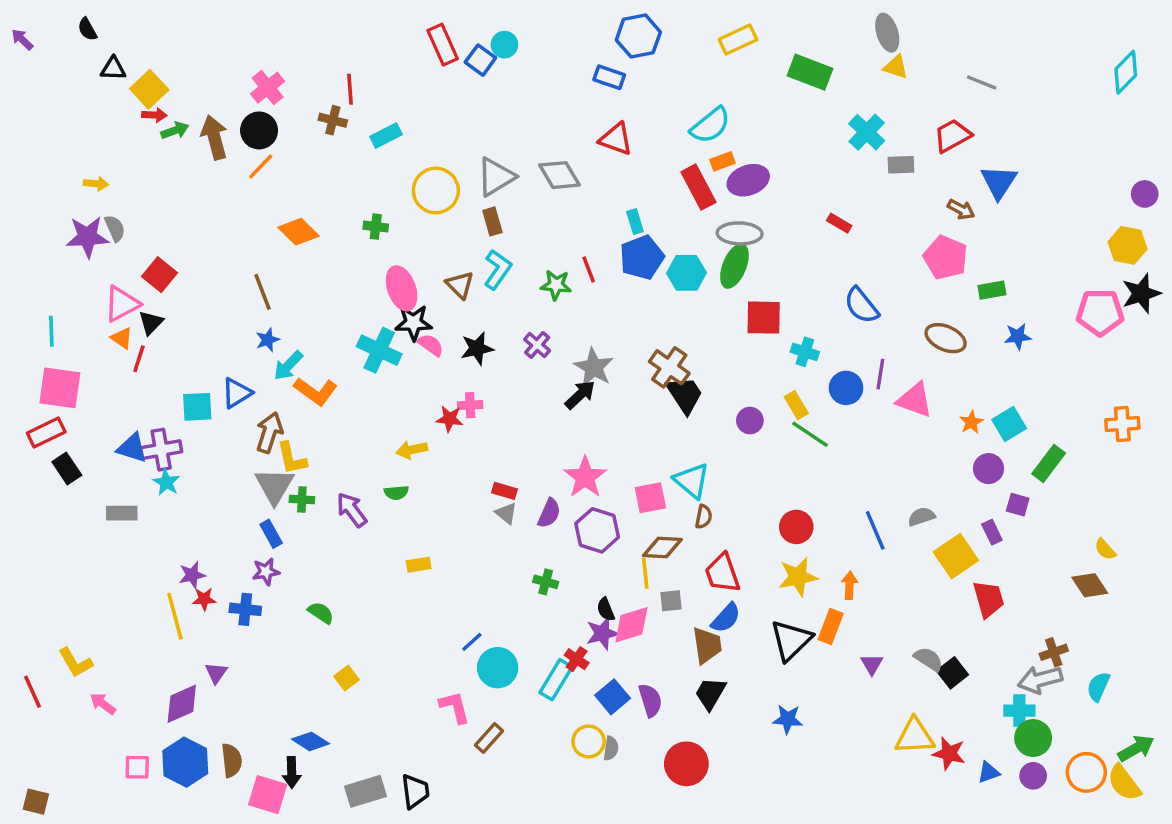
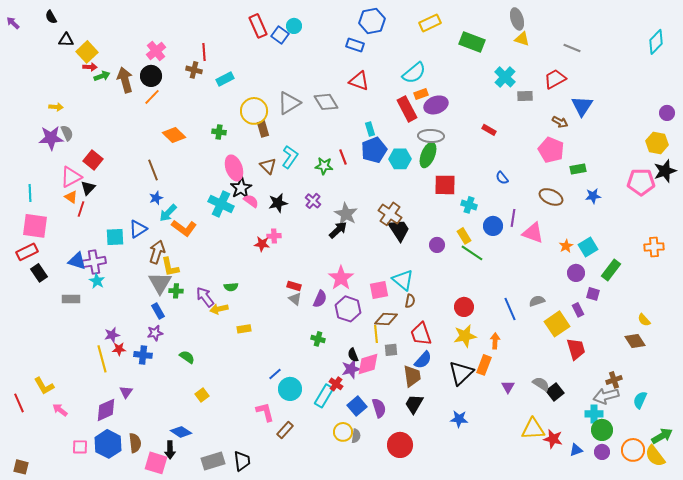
brown rectangle: (492, 221) -> (263, 129), moved
blue semicircle: (861, 306) -> (502, 178), size x0.6
black star: (414, 323) -> (241, 188), turned -30
yellow arrow: (412, 450) -> (219, 309), moved

